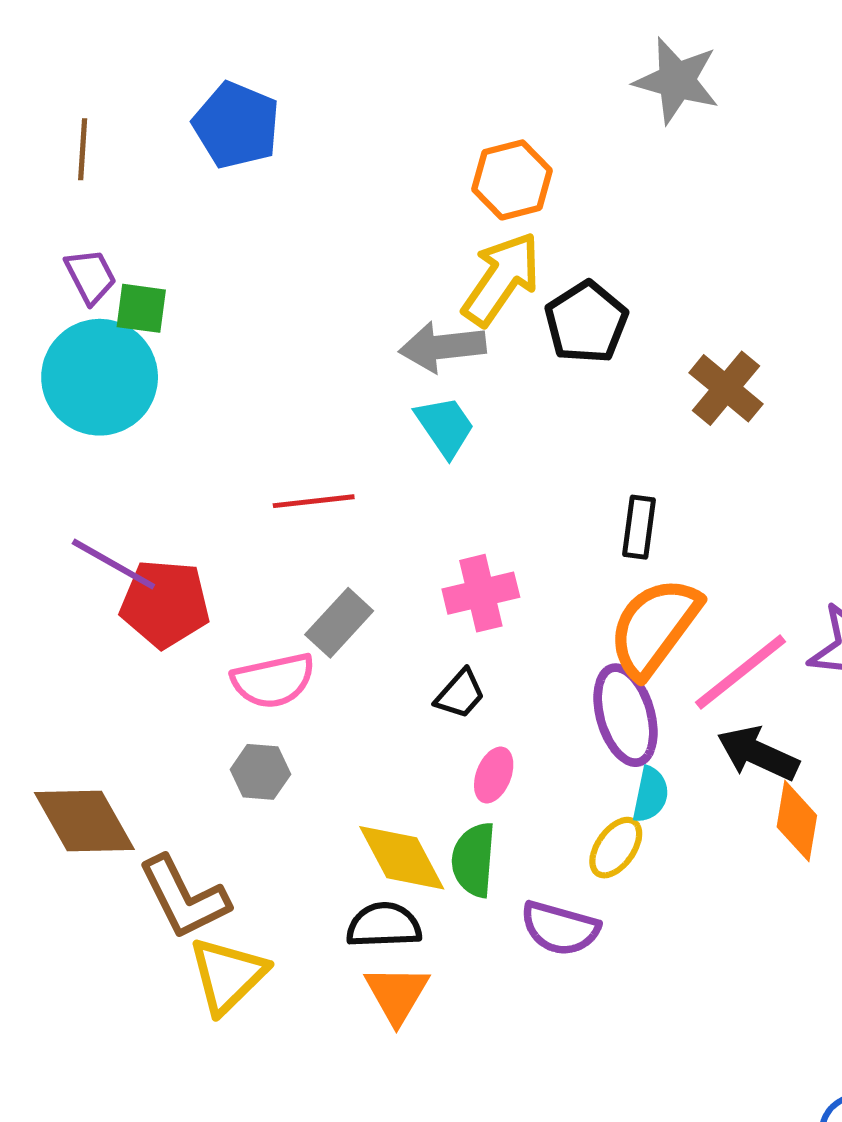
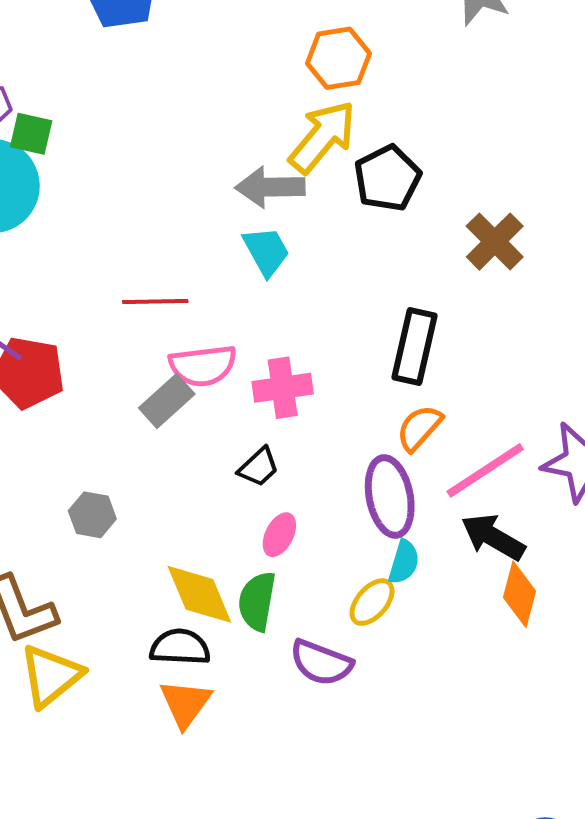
black rectangle: (639, 527) -> (415, 346), size x1.5
orange semicircle: (654, 627) -> (419, 428), size x0.6
pink semicircle: (273, 681) -> (203, 366), moved

